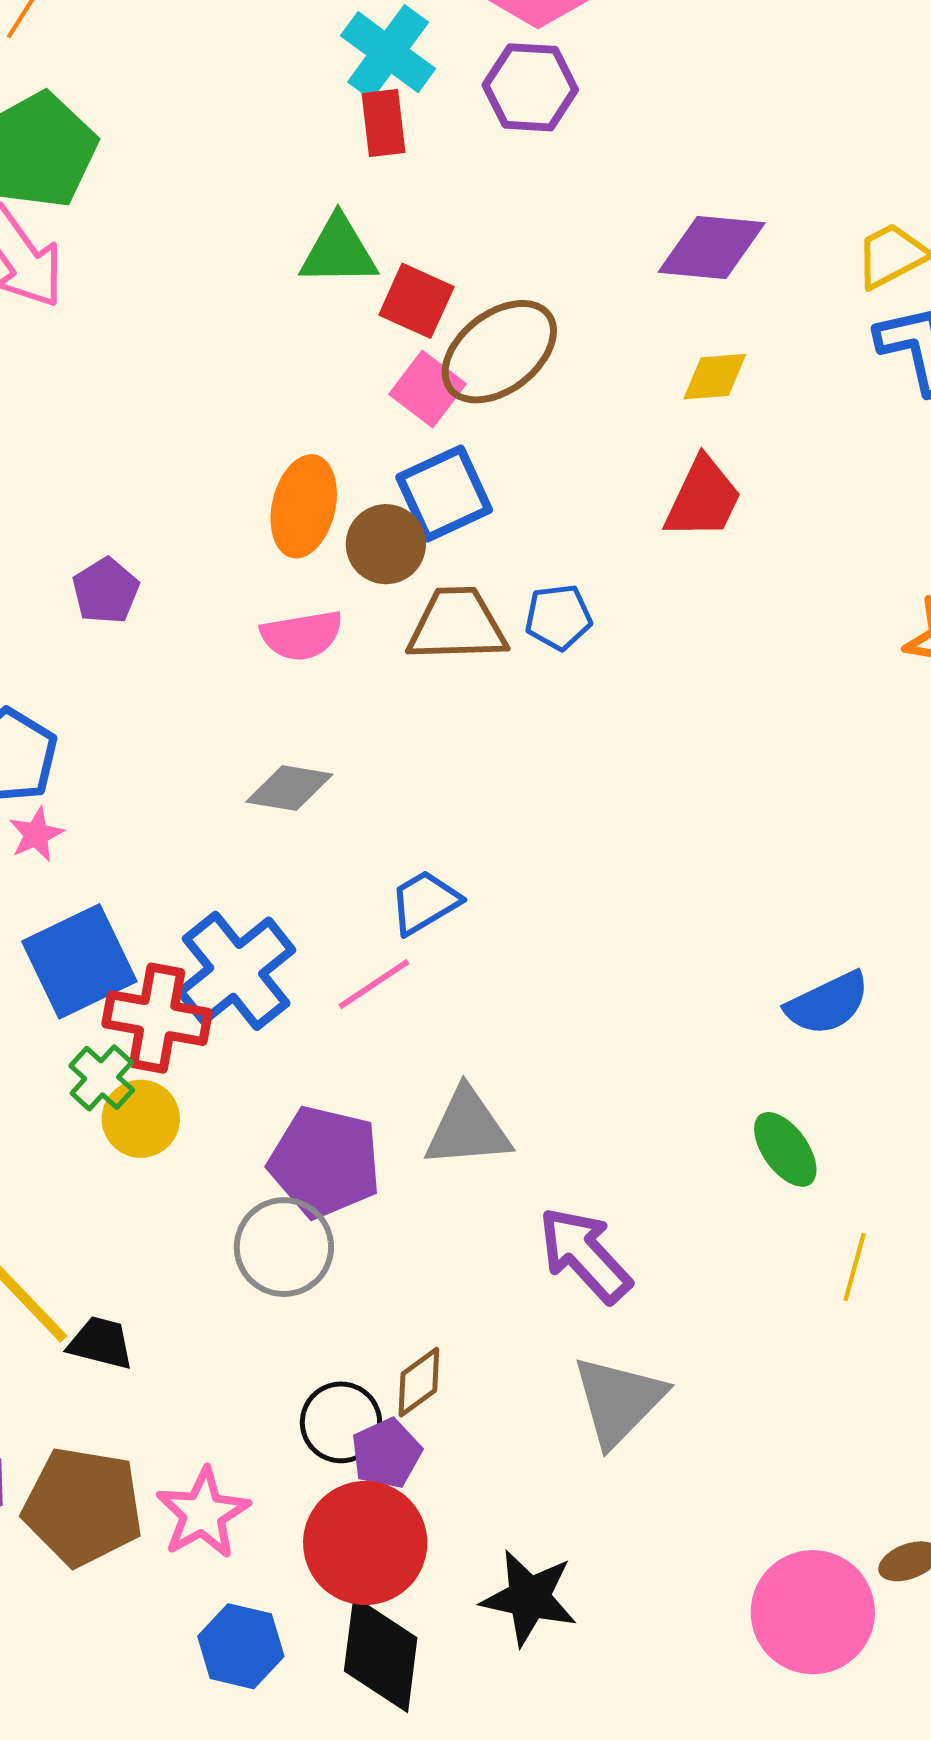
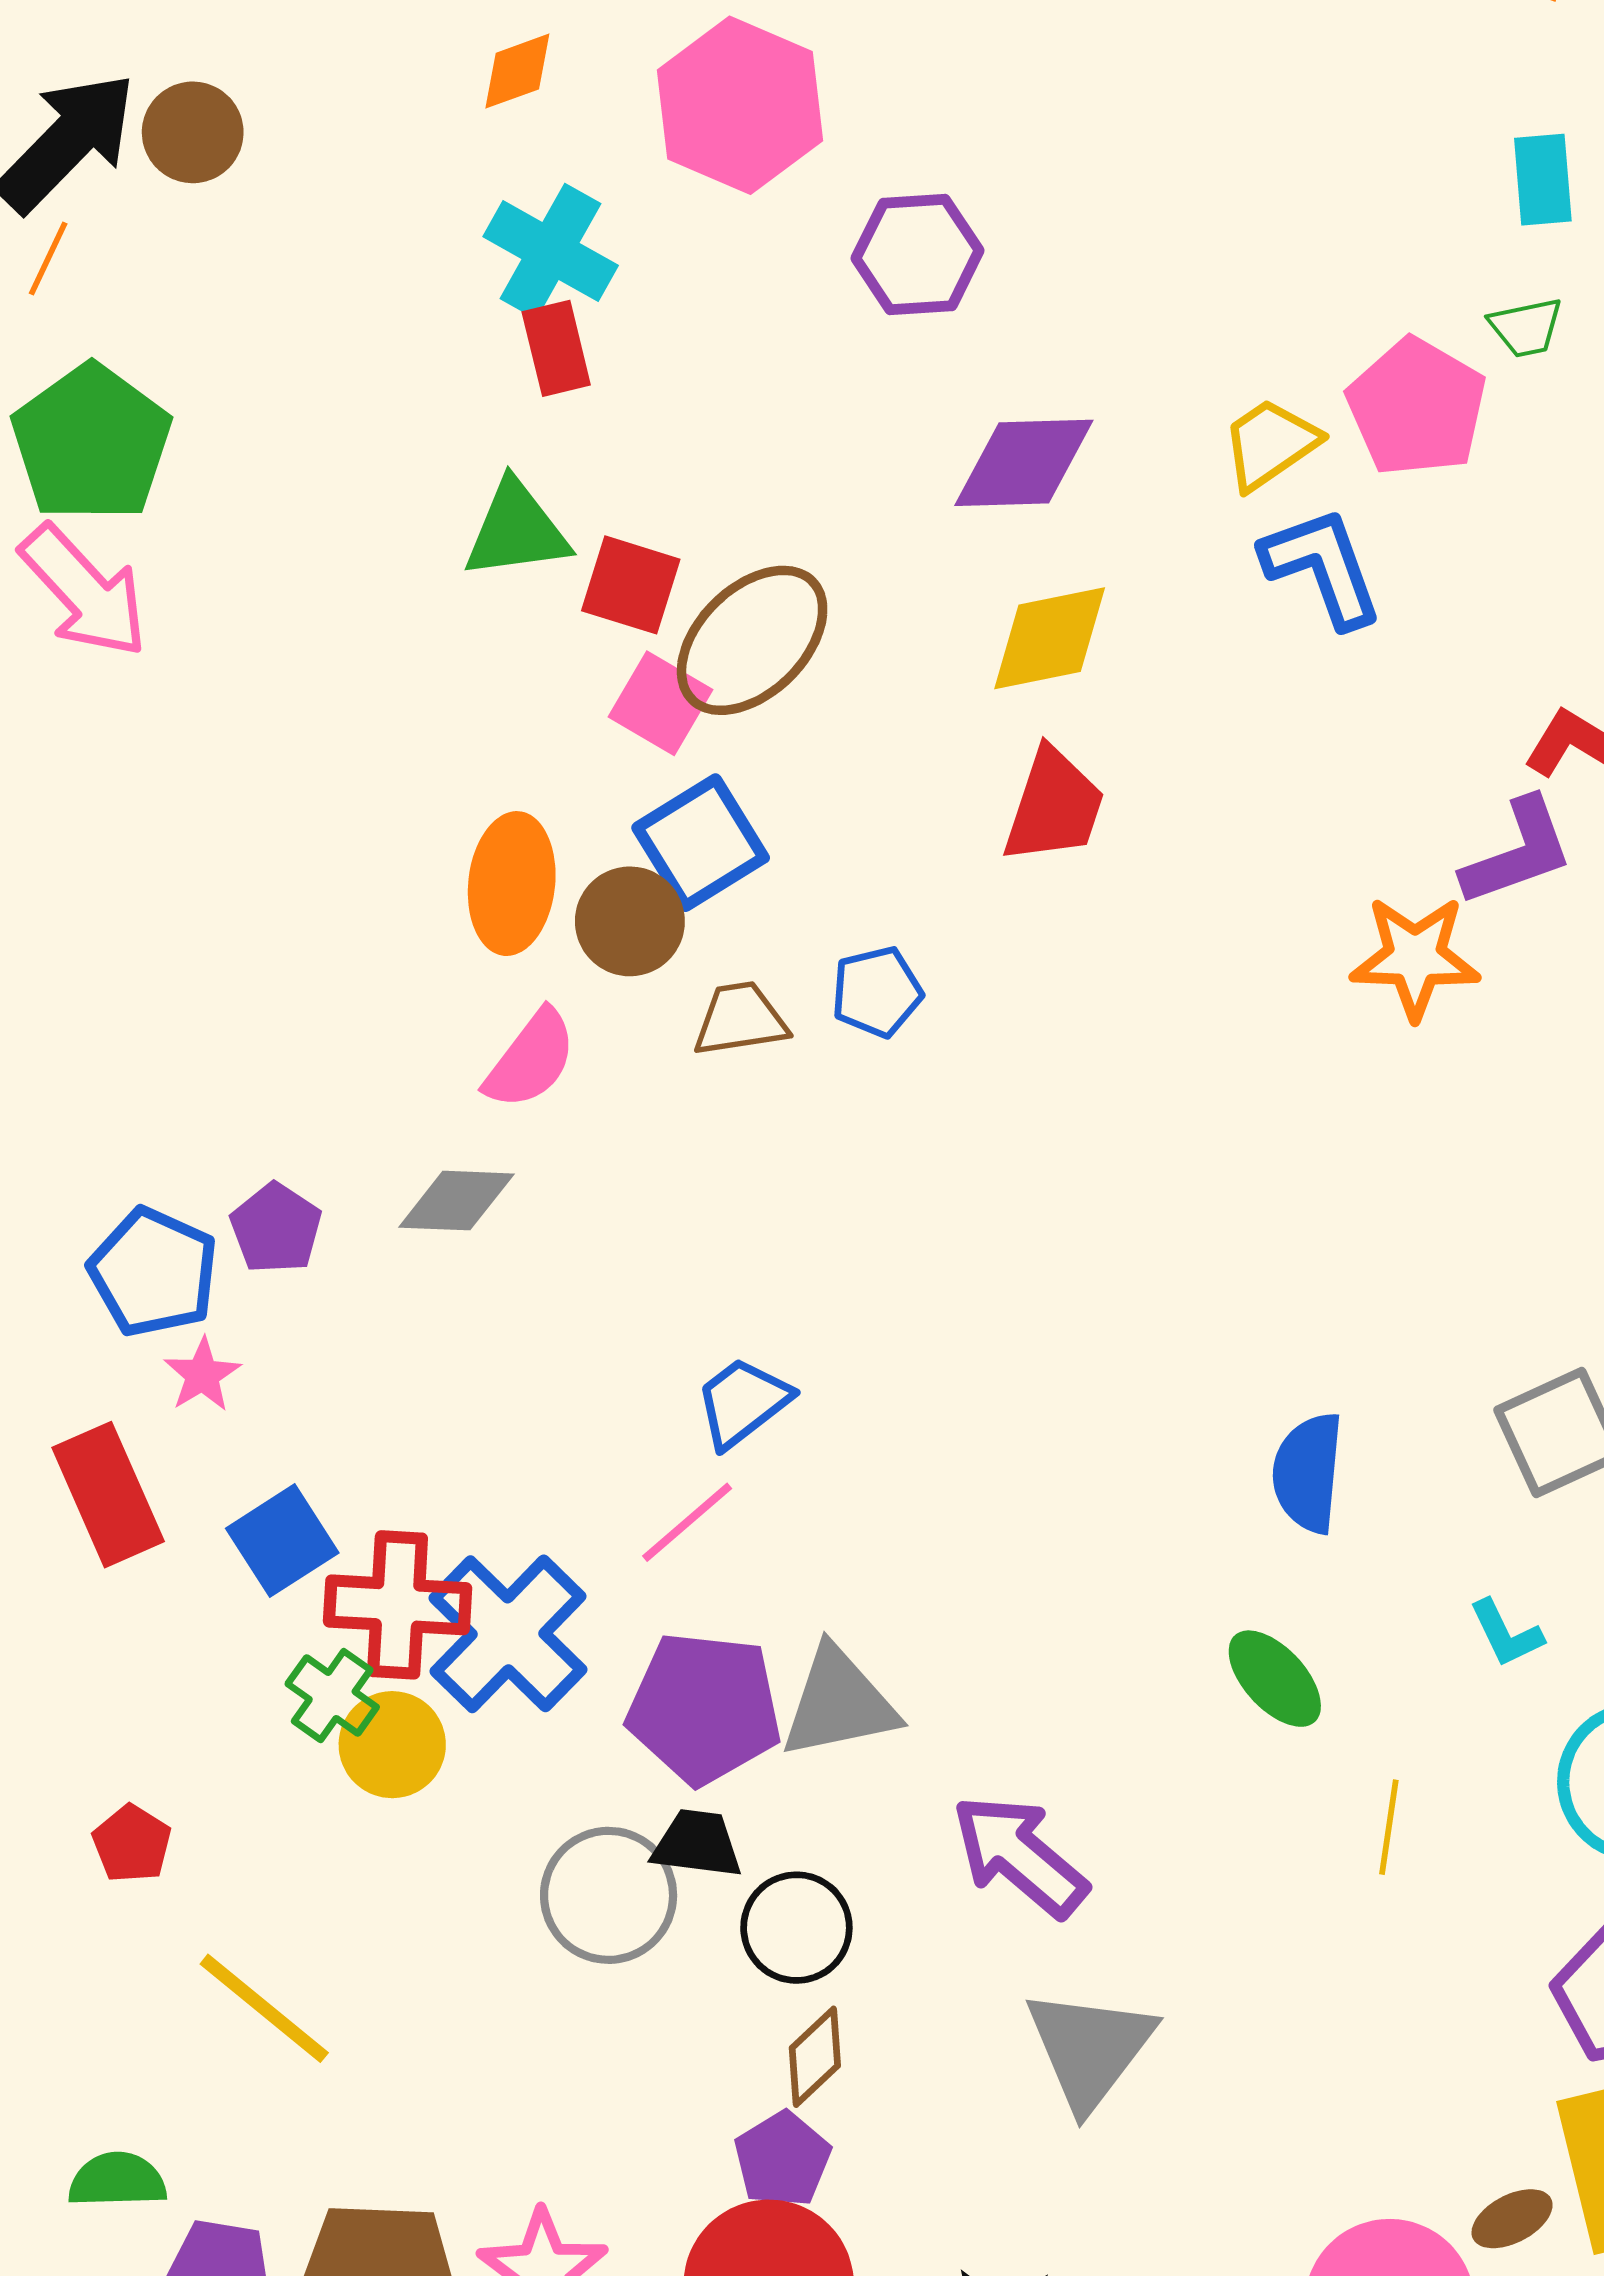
purple hexagon: (530, 87) -> (918, 254), moved
yellow diamond: (715, 377) -> (1050, 638), size x1.4
purple pentagon: (106, 591) -> (276, 1228), moved
brown trapezoid: (457, 625) -> (740, 1019), size x0.7
pink semicircle: (302, 635) -> (531, 1059), turned -36
gray diamond: (289, 788) -> (456, 1201), moved
blue square: (79, 961) -> (282, 1541), size x0.7
blue cross: (236, 971) -> (508, 1634), moved
blue semicircle: (828, 1003) -> (1308, 1473), turned 128
purple pentagon: (325, 1162) -> (704, 1708), moved
black trapezoid: (101, 1343) -> (697, 1844), moved
black circle: (341, 1422) -> (796, 1928), moved

